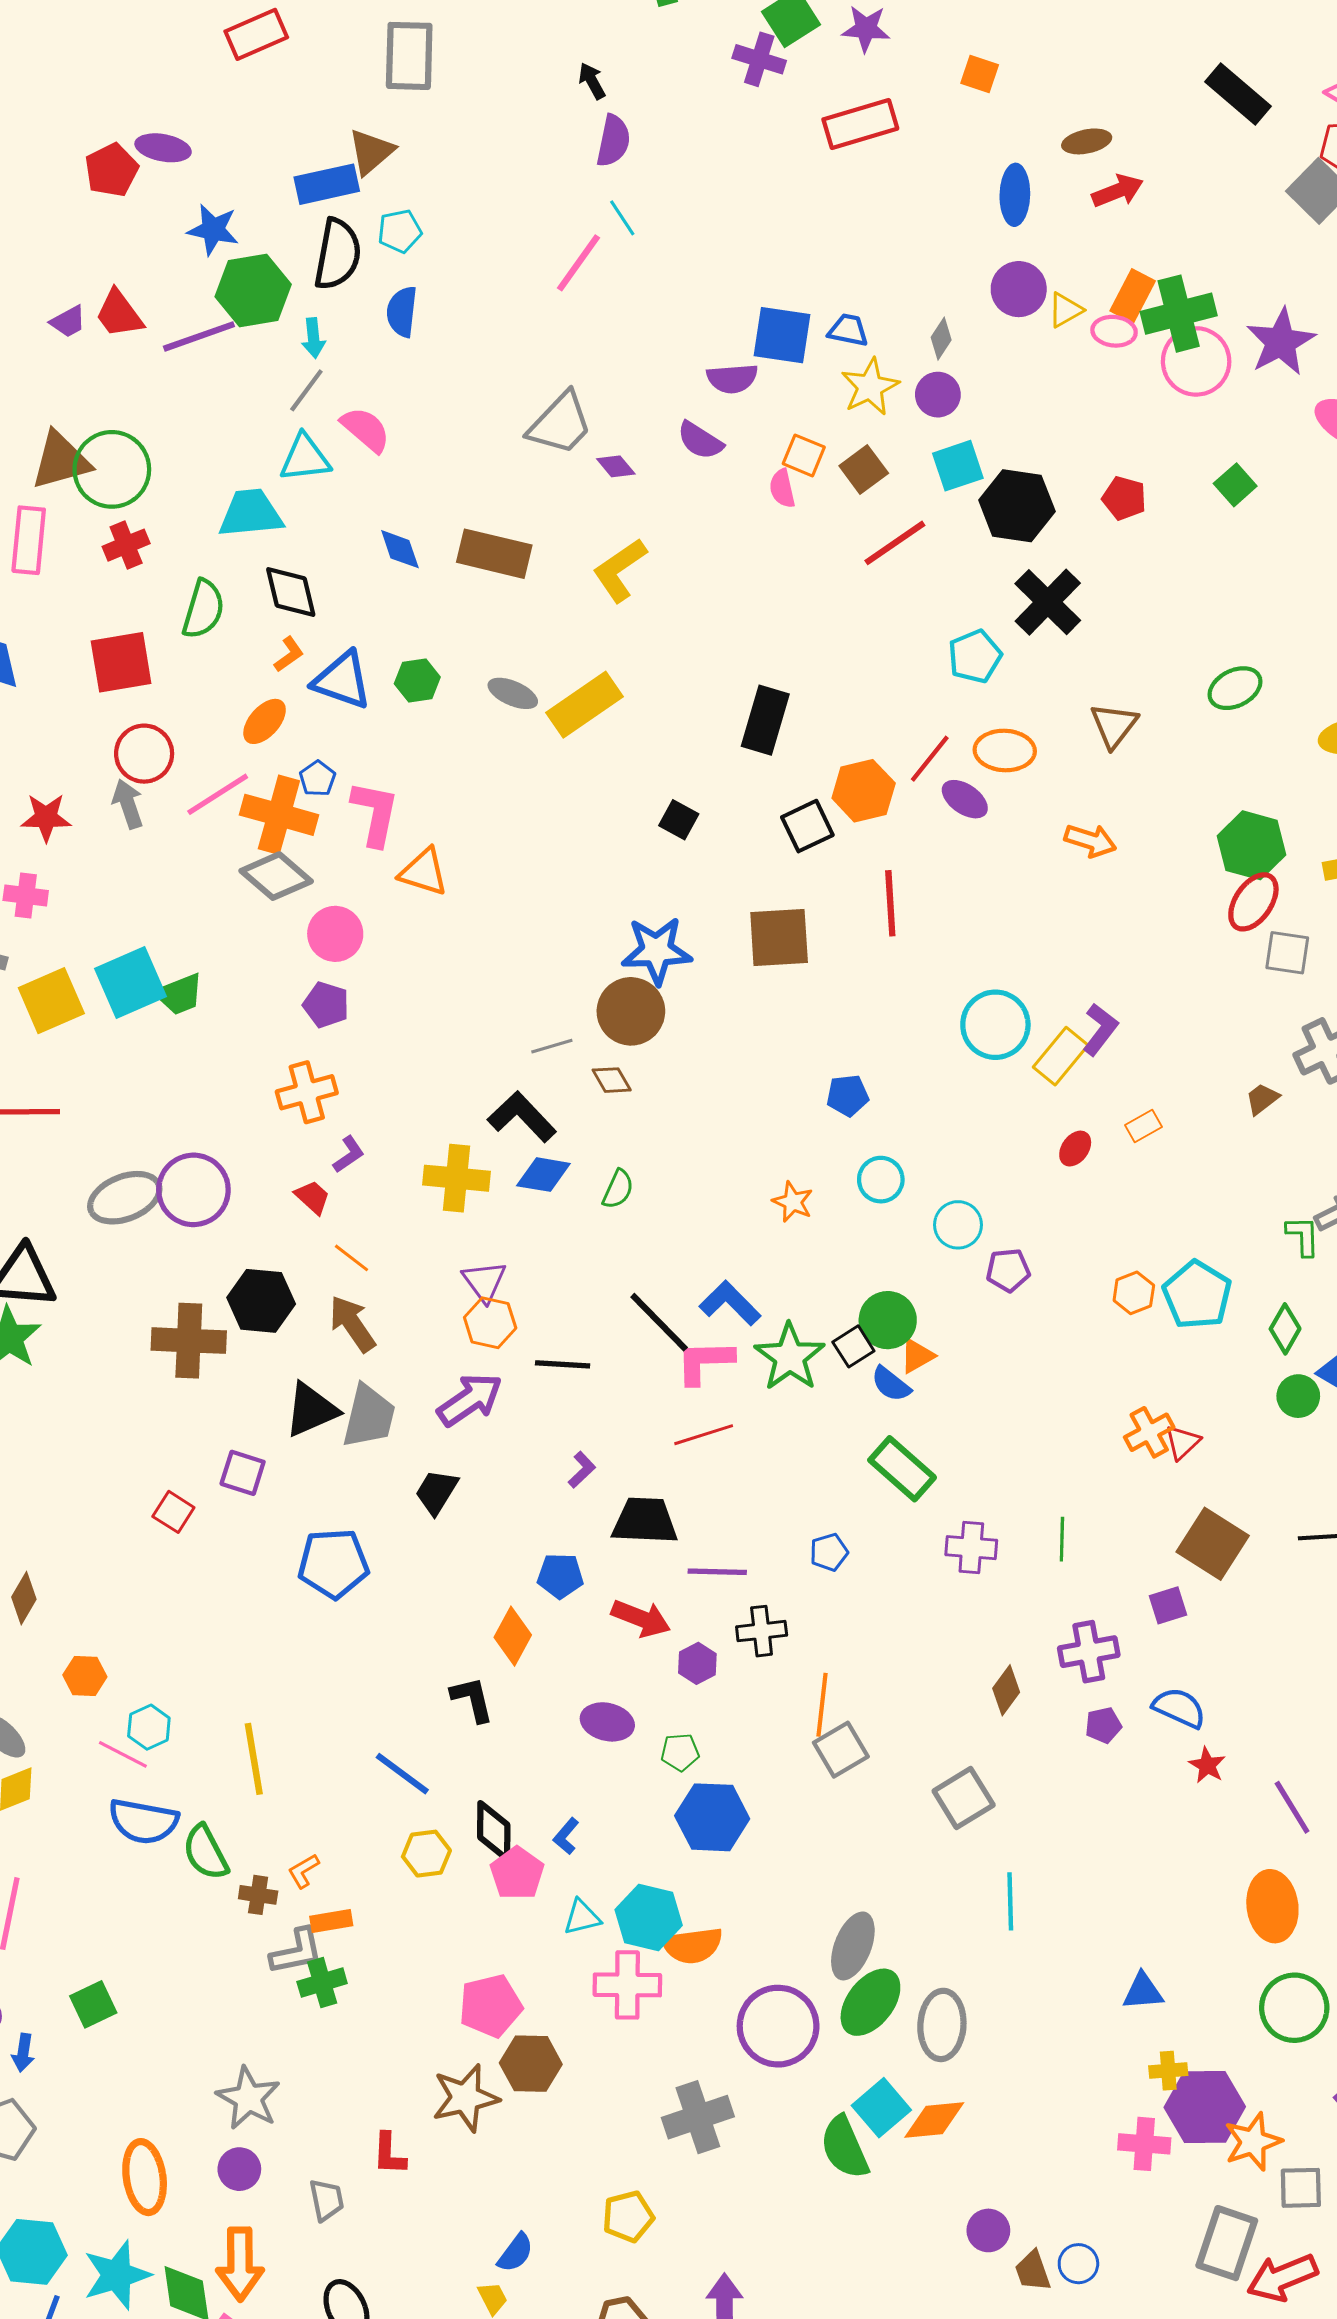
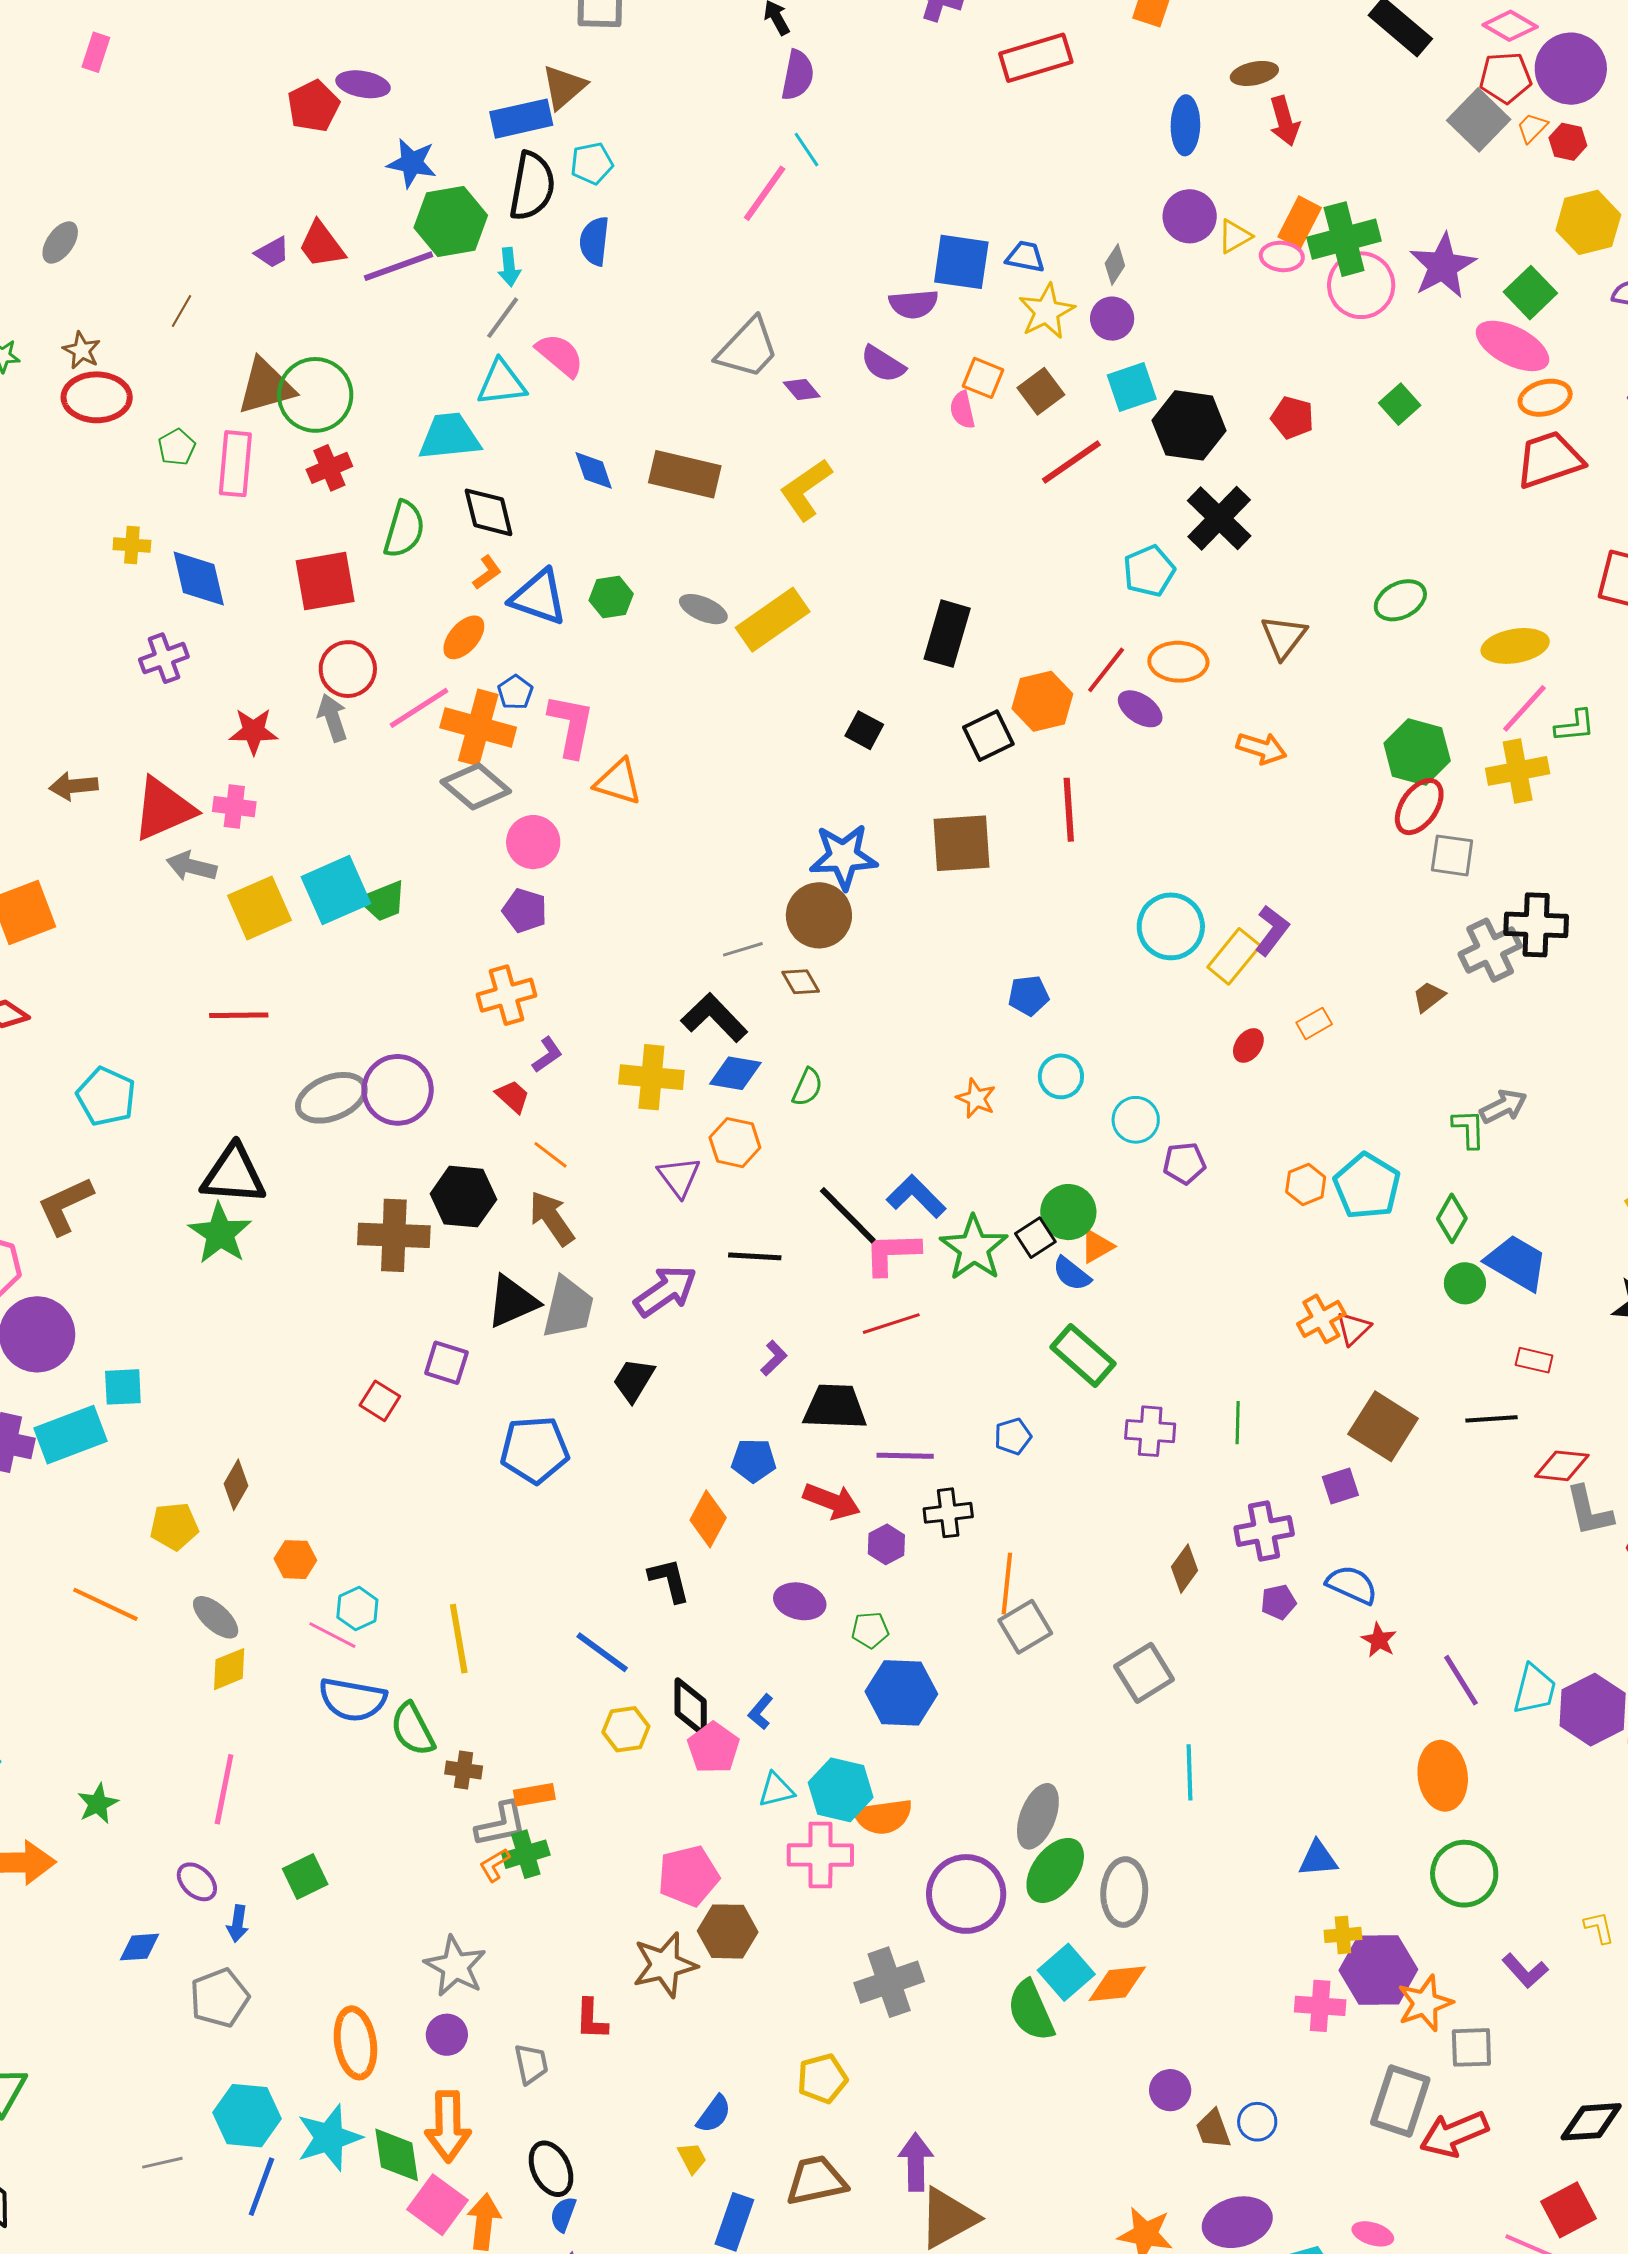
red arrow: (1118, 191) -> (1284, 121), turned 96
orange hexagon: (490, 1323) -> (735, 1143), moved
orange L-shape: (304, 1871) -> (494, 1865), moved

